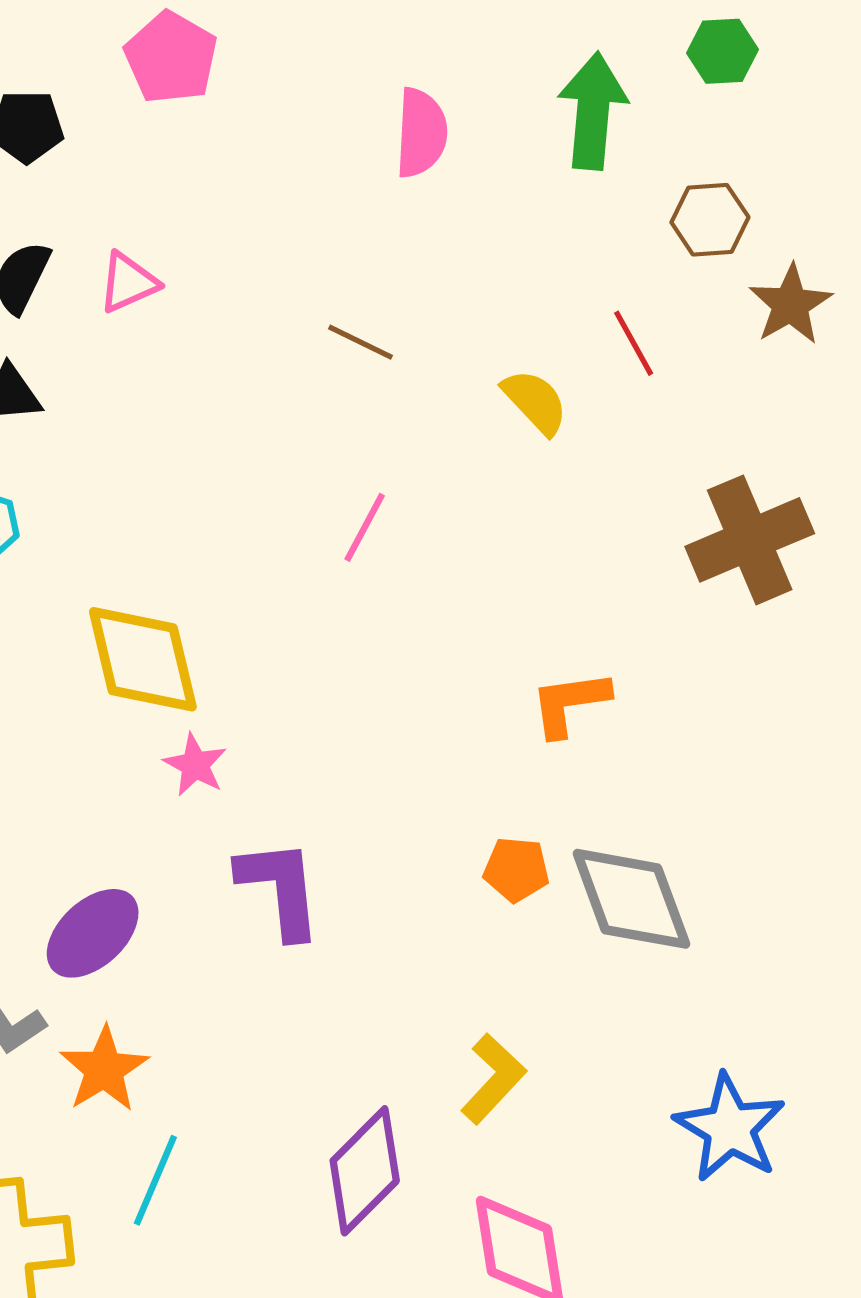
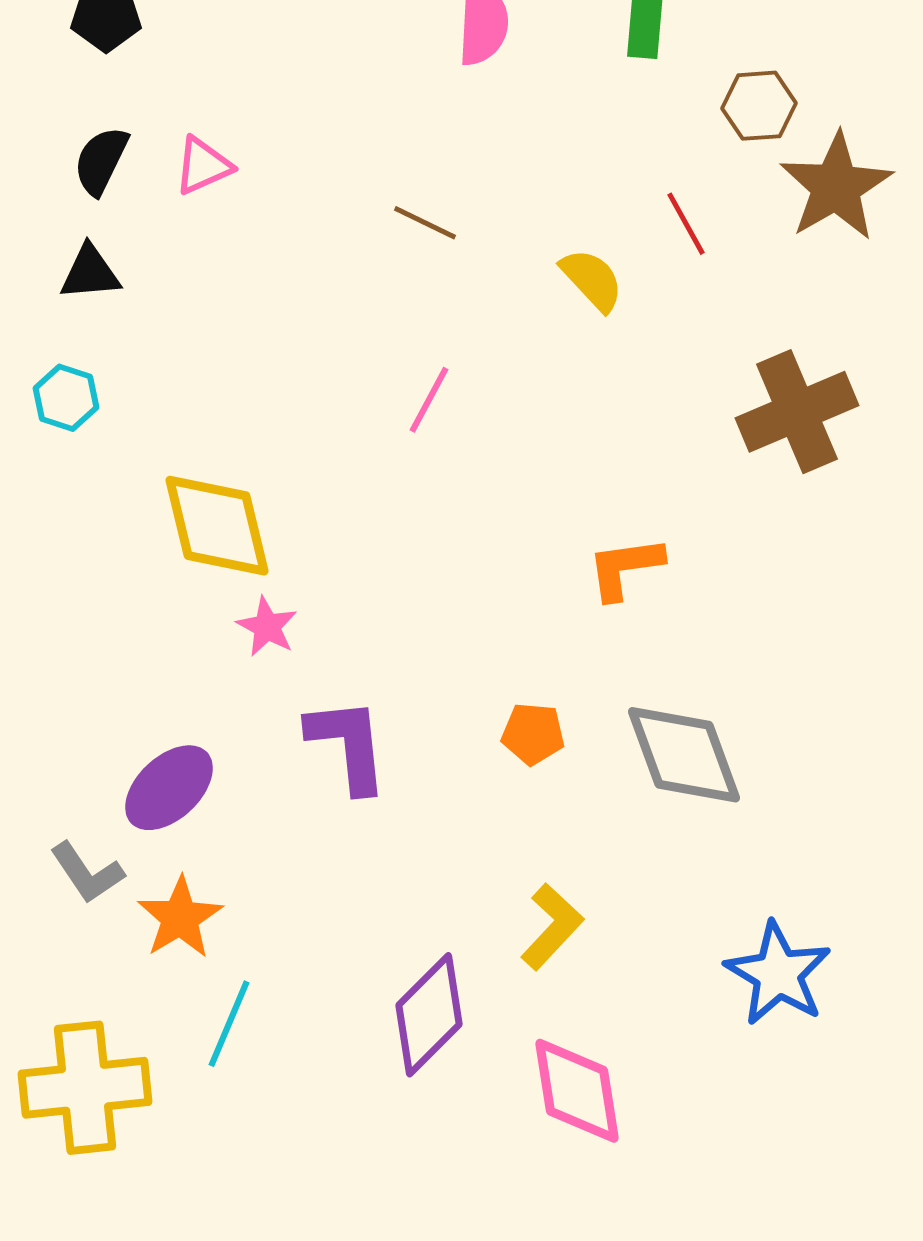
brown star: (790, 304) -> (836, 187), size x1.4
orange pentagon: (516, 869) -> (533, 734), moved

